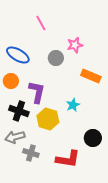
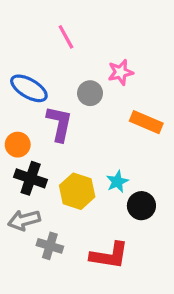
orange circle: (11, 81) -> (18, 145), moved
purple L-shape: (37, 92) -> (59, 124), moved
cyan star: (73, 105) -> (117, 182), moved
black circle: (93, 138) -> (141, 206), moved

